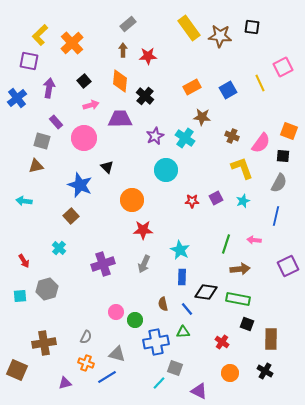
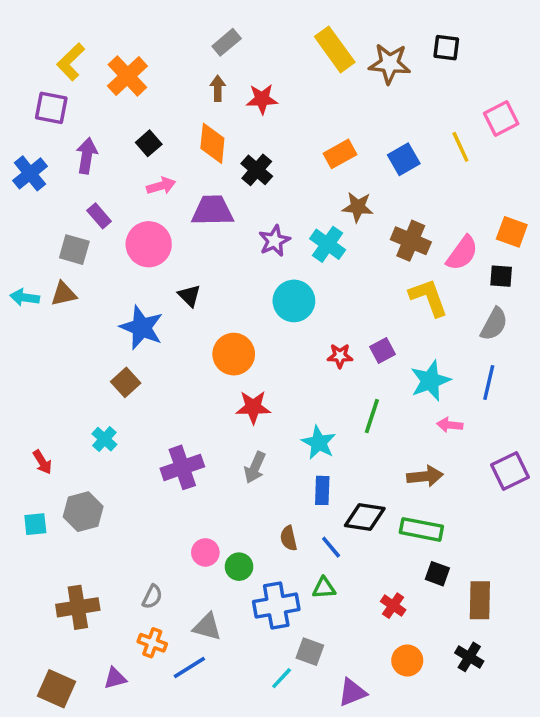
brown cross: (232, 136) -> (411, 241), size x1.5
cyan arrow: (24, 201) -> (25, 297), moved
cyan star: (243, 201) -> (430, 381), moved, size x1.6
green line: (226, 244) -> (372, 416), moved
brown square: (17, 370) -> (57, 689), moved
purple triangle: (199, 391) -> (352, 692), turned -48

